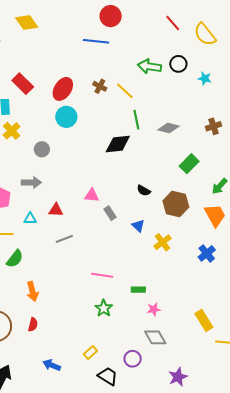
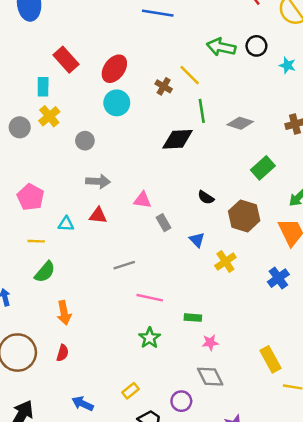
brown cross: (100, 86) -> (164, 86), moved
gray arrow: (31, 182) -> (98, 181), moved
gray line: (64, 239) -> (124, 265), moved

